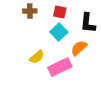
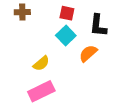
brown cross: (30, 11) -> (22, 12), moved
pink rectangle: (60, 67) -> (41, 91), moved

